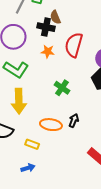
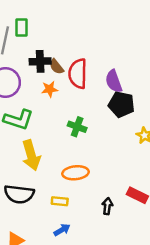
brown semicircle: (55, 17) -> (56, 67), moved
black arrow: (74, 121) -> (107, 206), moved

